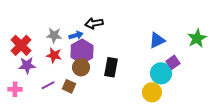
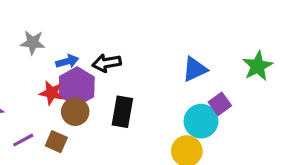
black arrow: (94, 23) -> (107, 63), moved
gray star: (54, 35) -> (33, 42), moved
red star: (54, 55) -> (52, 93), moved

